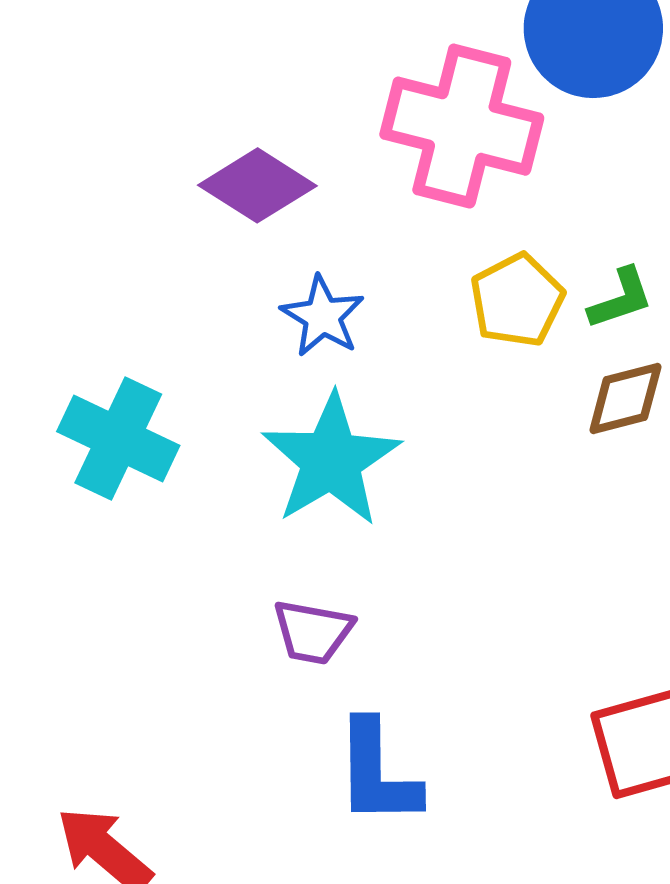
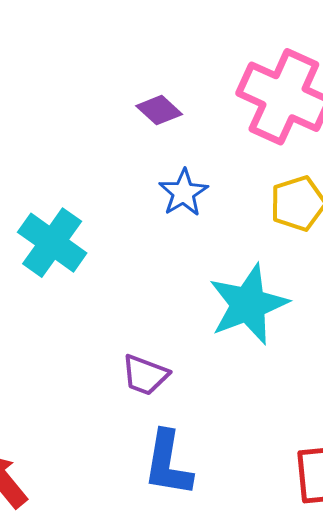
purple diamond: (257, 185) -> (159, 110), size x0.7
cyan star: (331, 460) -> (248, 304), moved

